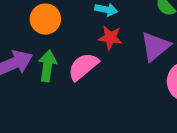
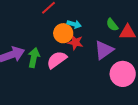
orange circle: (45, 19) -> (63, 33), moved

